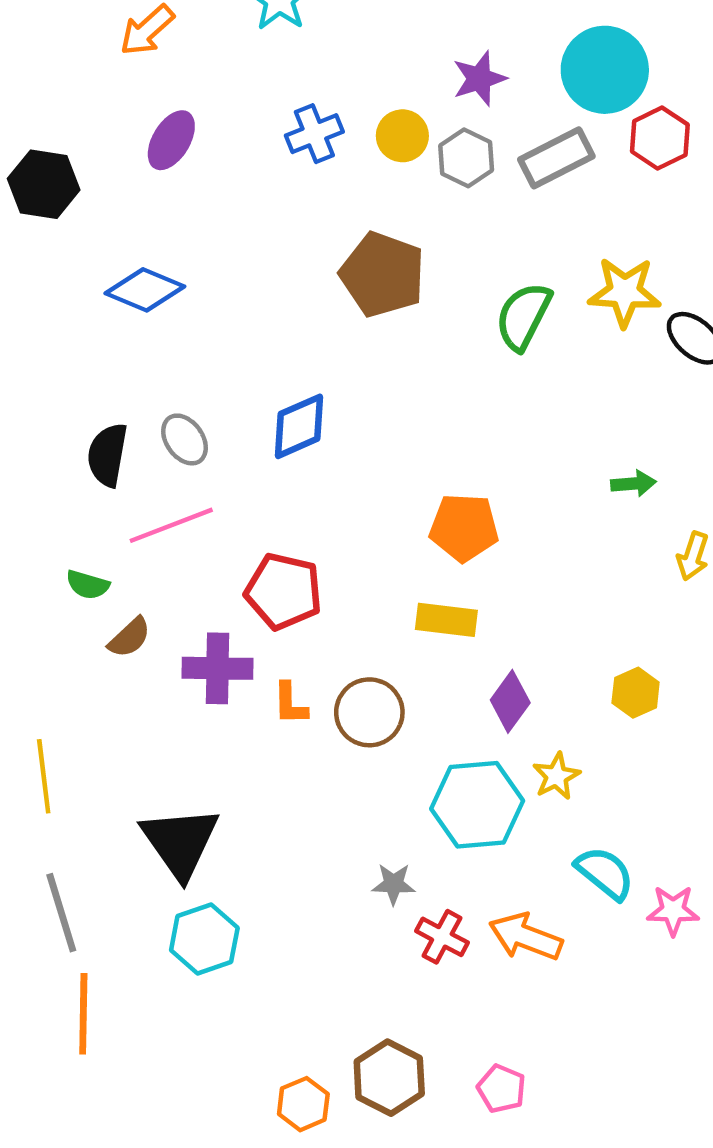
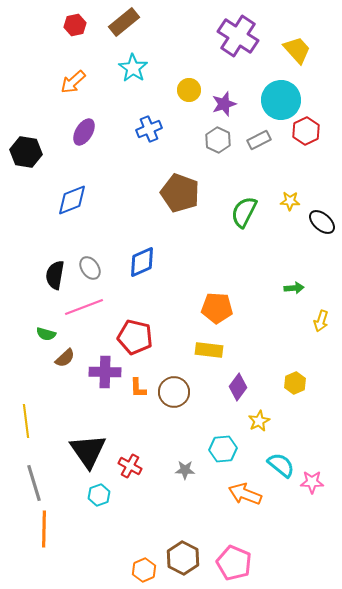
yellow circle: (402, 136) -> (189, 90), moved
gray rectangle: (556, 158) -> (259, 140), size x0.7
blue diamond: (145, 290) -> (72, 200), turned -44
yellow star: (625, 292) -> (290, 201), size x0.6
cyan hexagon: (477, 805) -> (223, 449), moved, size x0.7
red cross: (442, 937) -> (130, 466), moved
cyan hexagon: (204, 939) -> (99, 495), size x0.7
pink pentagon: (501, 1089) -> (234, 563), size x1.6

